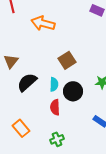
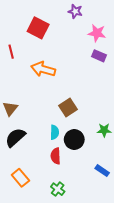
black semicircle: (27, 82) -> (15, 137), moved
green cross: (57, 139) -> (58, 189), turned -32

